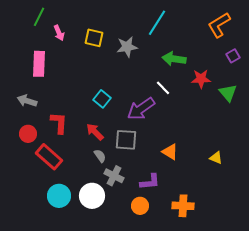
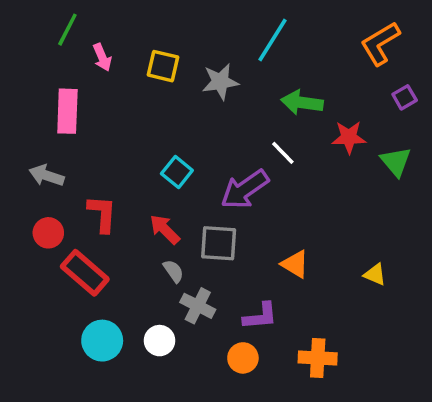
white circle: (92, 196) -> (160, 341), size x0.7

